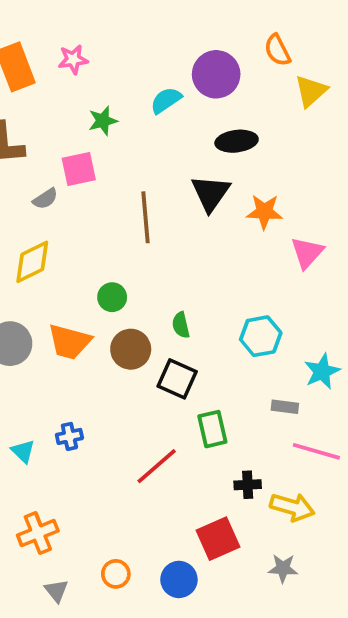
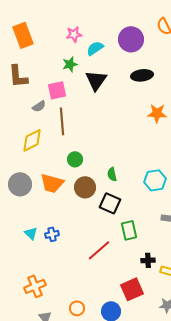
pink star: (73, 59) -> (74, 34), moved
cyan semicircle: (166, 100) -> (95, 48), moved
black triangle: (211, 193) -> (96, 80), moved
brown line: (146, 217) -> (62, 121), moved
cyan triangle: (23, 451) -> (31, 233), moved

